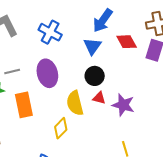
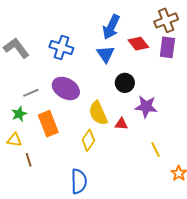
purple ellipse: (47, 73) -> (66, 88), turned -36
black circle: (95, 76) -> (125, 83), moved
red triangle: (99, 98) -> (121, 124), moved

